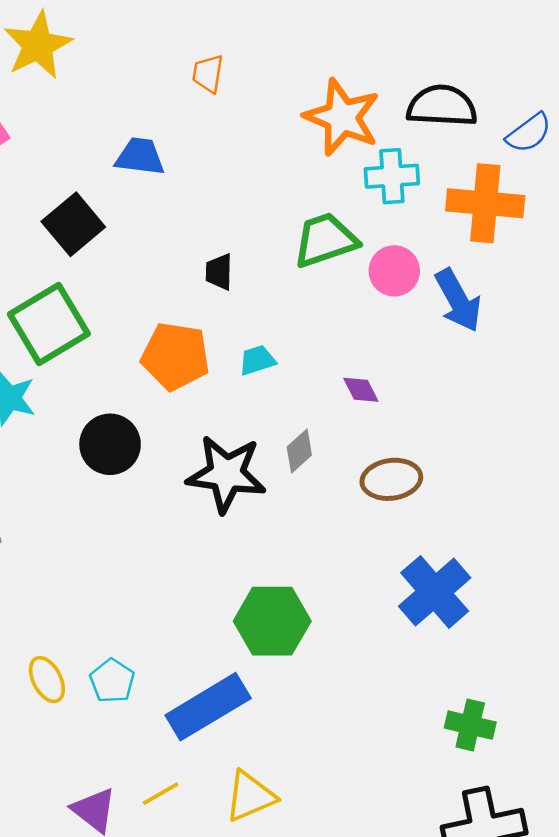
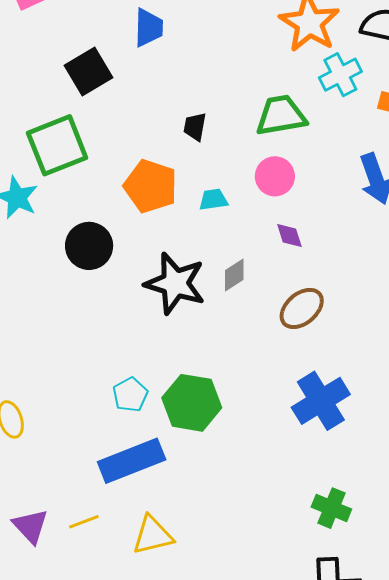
blue trapezoid: (140, 157) -> (148, 28), turned 75
cyan cross: (392, 176) -> (340, 75), turned -33
pink circle: (394, 271) -> (275, 176), moved
brown ellipse: (391, 479) -> (302, 308), turned -42
cyan pentagon: (112, 681) -> (130, 395), moved

